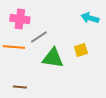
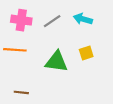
cyan arrow: (90, 18) -> (83, 19), moved
gray line: (39, 37) -> (52, 21), moved

